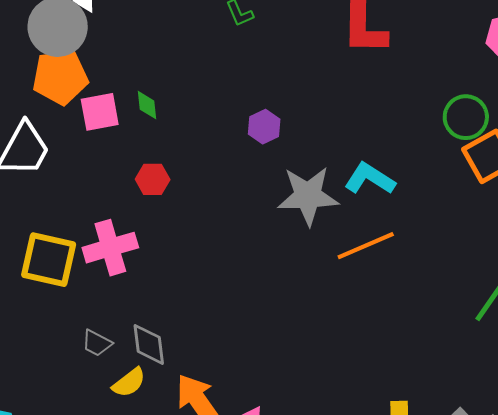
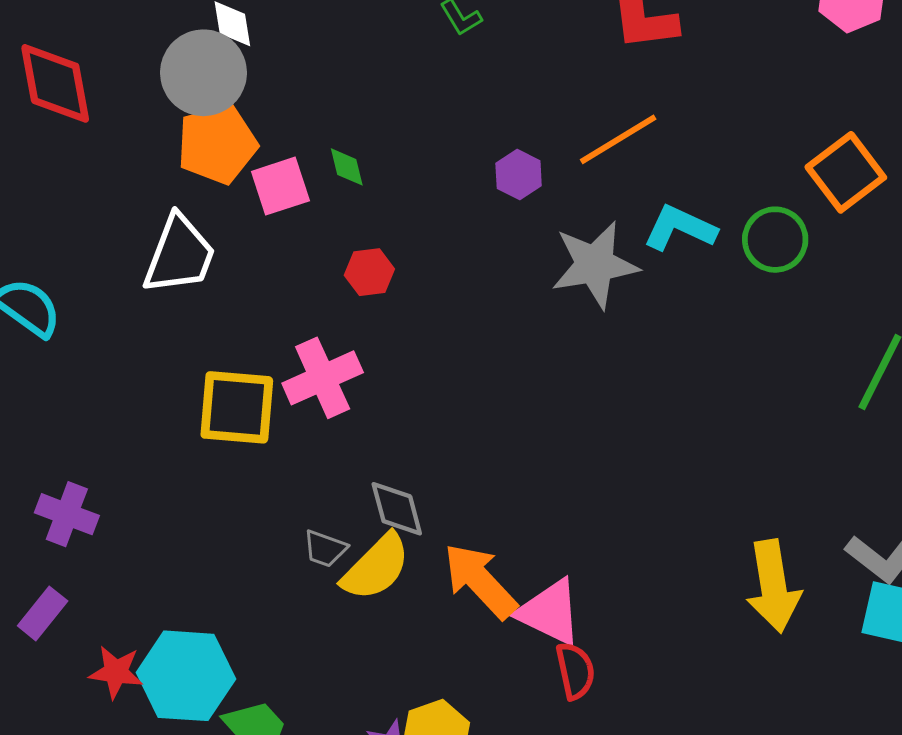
green circle: (466, 117) -> (775, 240), moved
orange line: (366, 246) -> (618, 139), moved
gray trapezoid: (97, 343) -> (325, 549), moved
yellow semicircle: (129, 383) -> (376, 567), size x1.5

